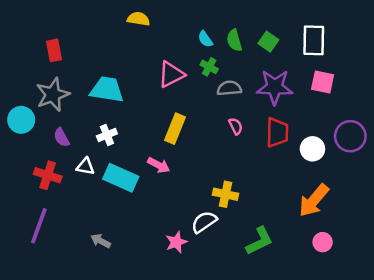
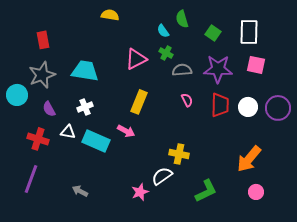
green semicircle: (234, 40) -> (182, 19), moved
white circle: (312, 149) -> (248, 107), moved

